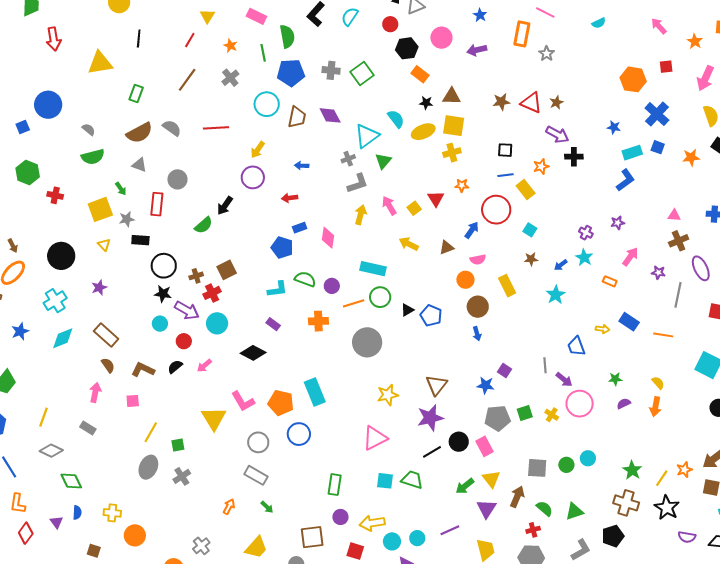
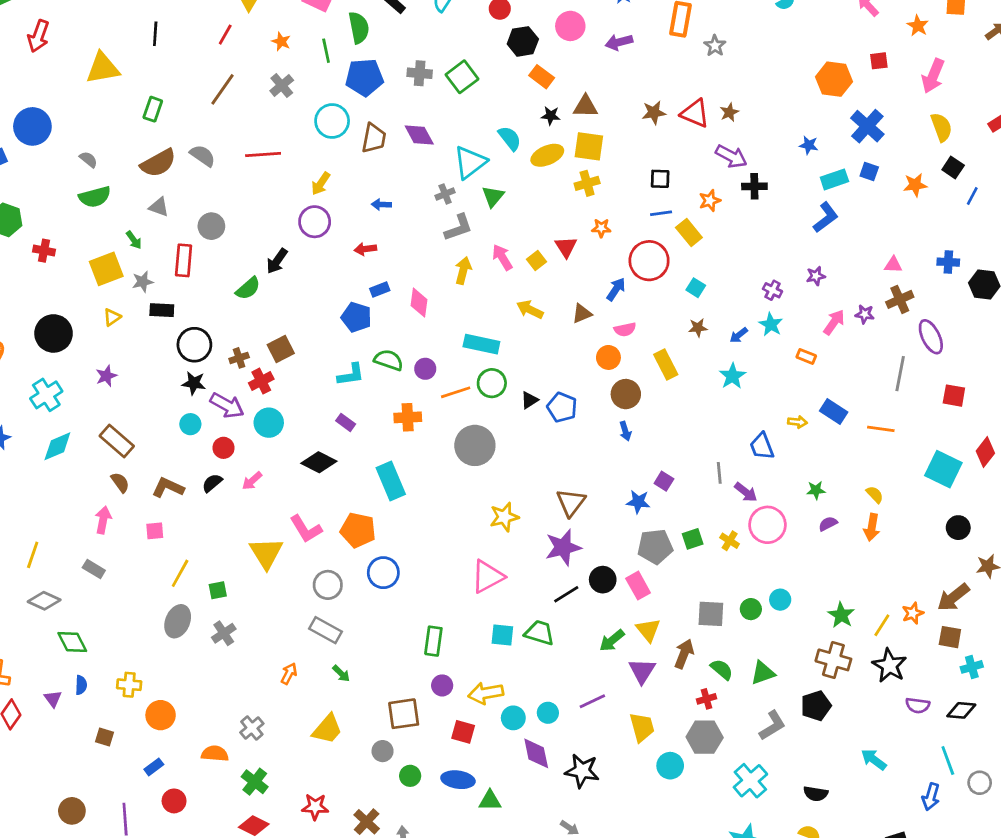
red arrow: (54, 39) -> (38, 36), turned 30
yellow triangle: (104, 245) -> (112, 317), turned 40
purple star: (658, 273) -> (865, 314), moved
cyan rectangle: (315, 392) -> (391, 481), moved

